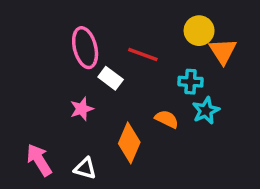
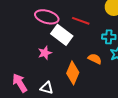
pink ellipse: (85, 48) -> (47, 17), turned -60
white rectangle: (111, 78) -> (62, 35), size x1.5

